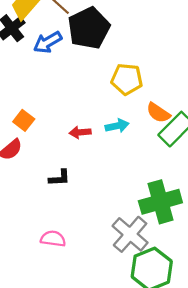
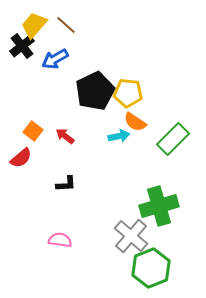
black pentagon: (89, 28) -> (95, 91), moved
orange semicircle: (158, 113) -> (135, 122), moved
red arrow: (80, 132) -> (65, 136), moved, turned 42

